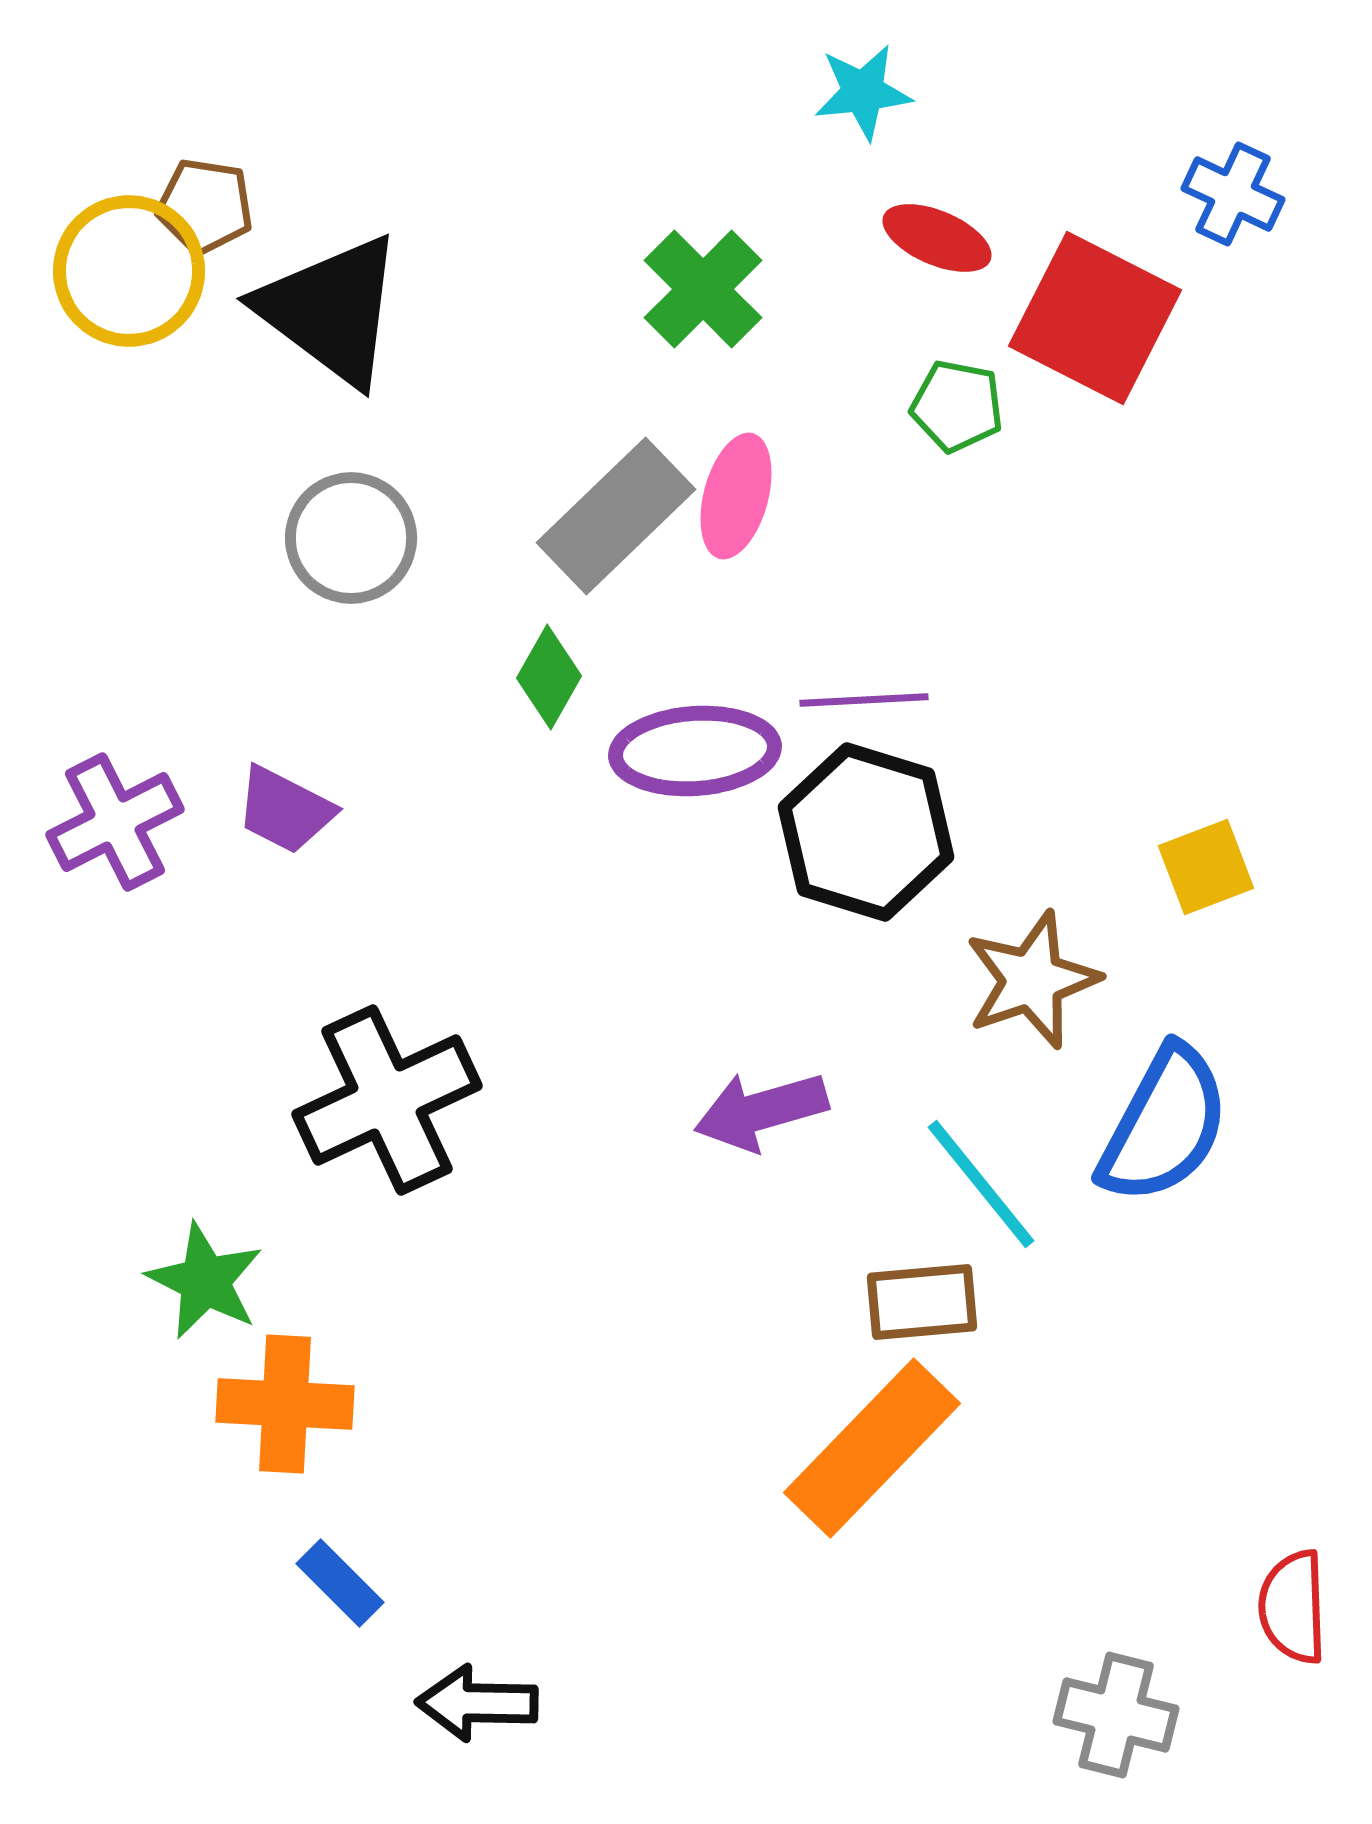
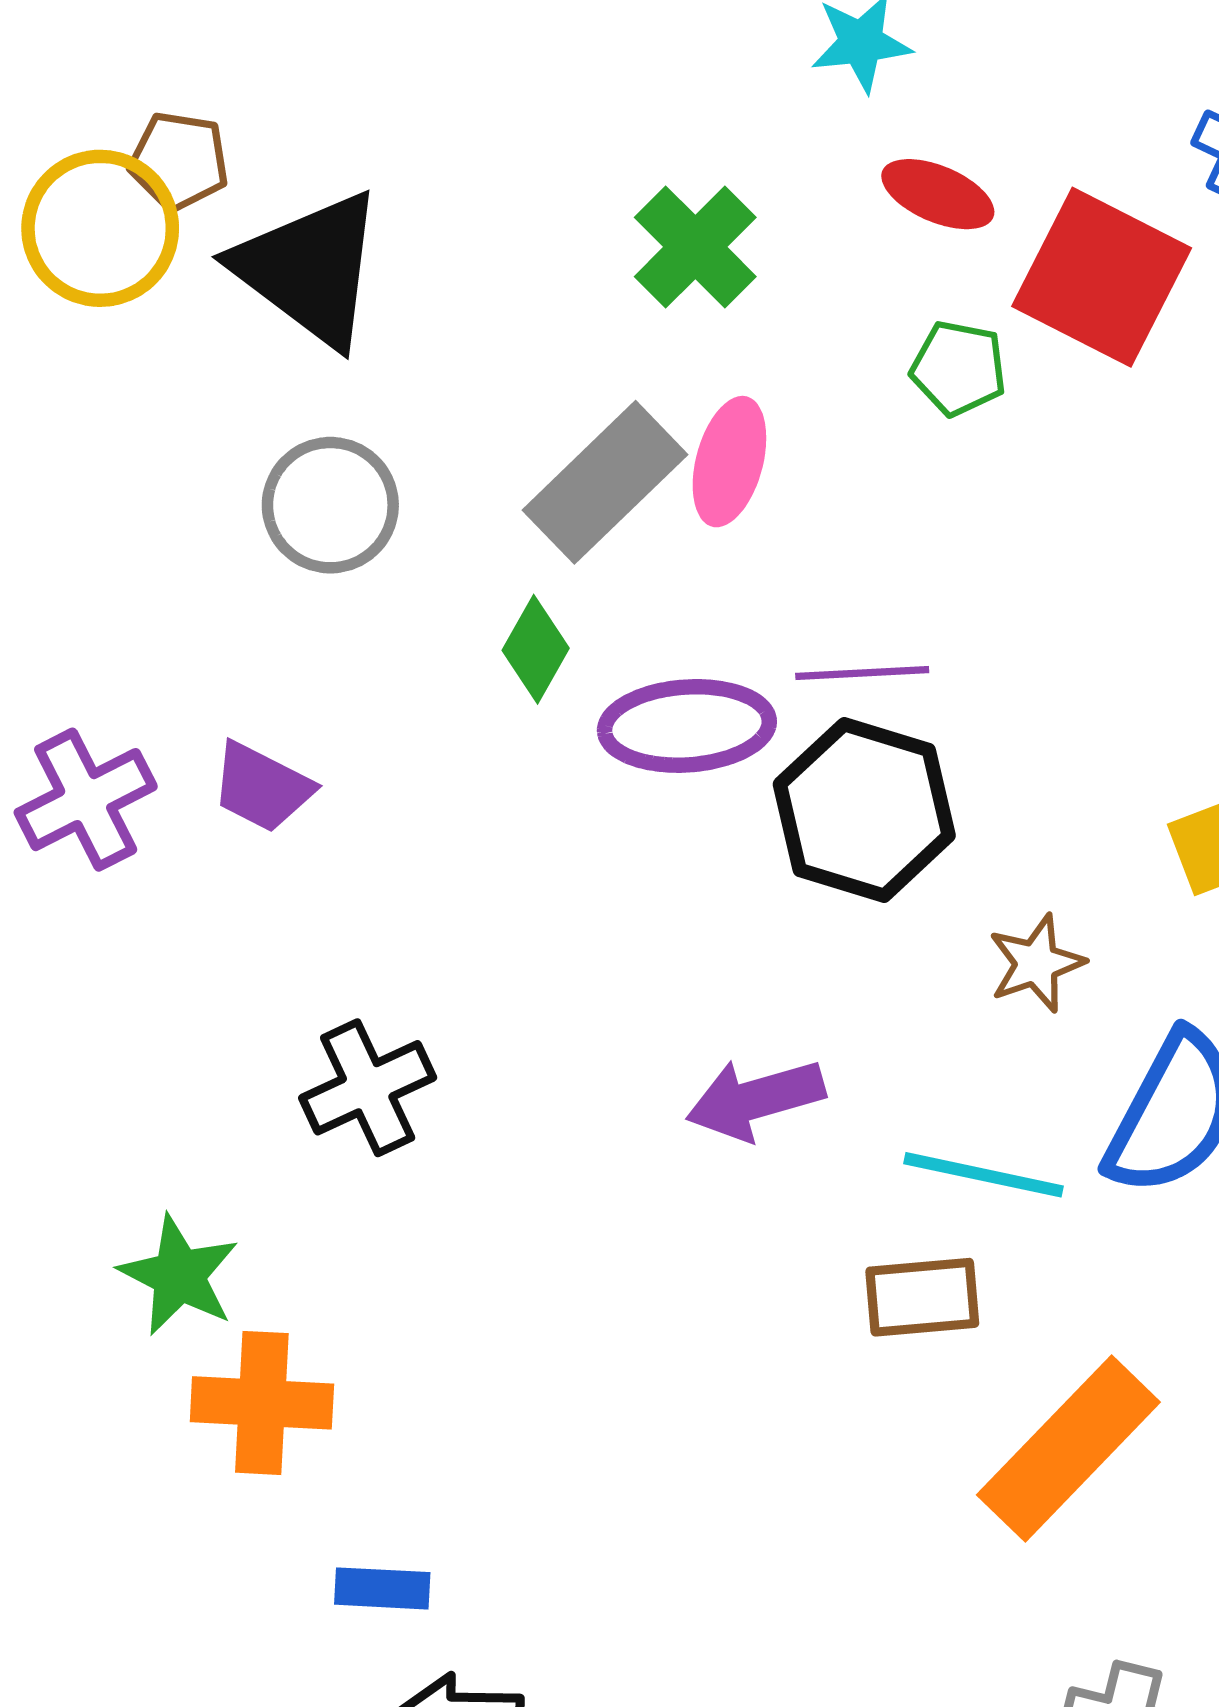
brown star: (1032, 980) -> (1036, 963), size x0.7
black cross: (387, 1100) -> (368, 1088), size x0.7
cyan line: (981, 1184) -> (983, 1175), turned -39
orange rectangle: (872, 1448) -> (1068, 1449), moved
blue rectangle: (340, 1583) -> (382, 1588), moved, turned -42

